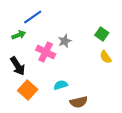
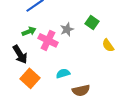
green square: (102, 34) -> (92, 22), moved
green arrow: (19, 35) -> (29, 31), moved

